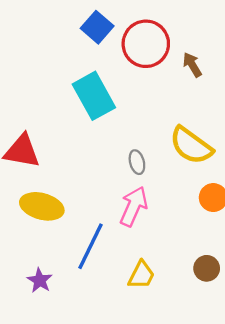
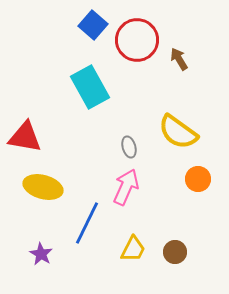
brown circle: (207, 268) -> (175, 252), moved

